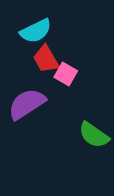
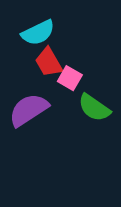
green semicircle: (94, 135) -> (94, 108), moved

